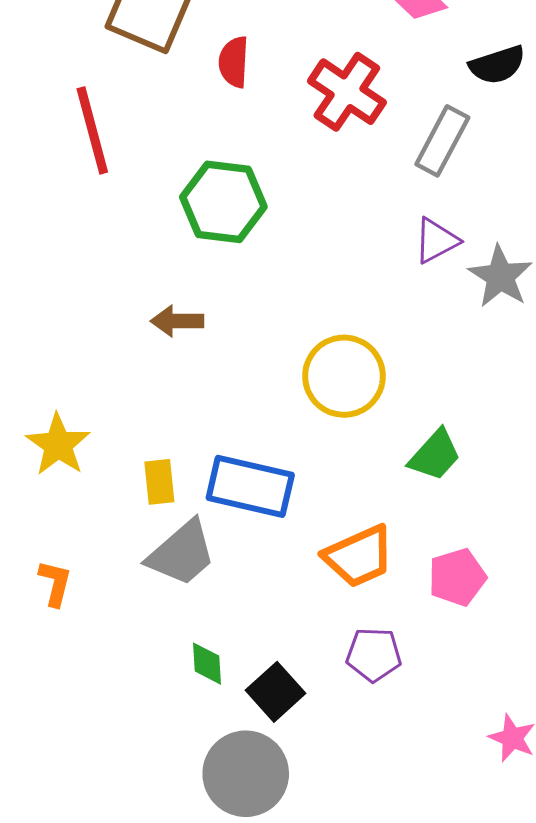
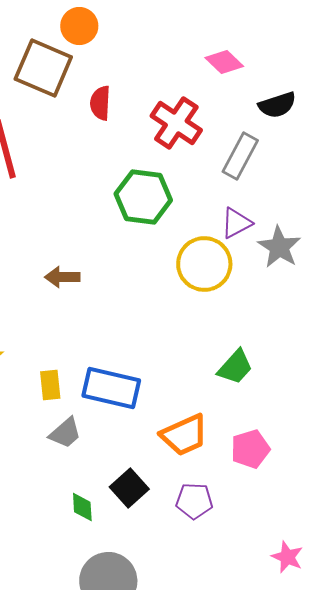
green hexagon: (223, 202) -> (143, 197), moved
yellow circle: (344, 376) -> (204, 264), moved
gray trapezoid: (182, 553) -> (65, 433), size x0.7
black square: (275, 692) -> (129, 488), moved

